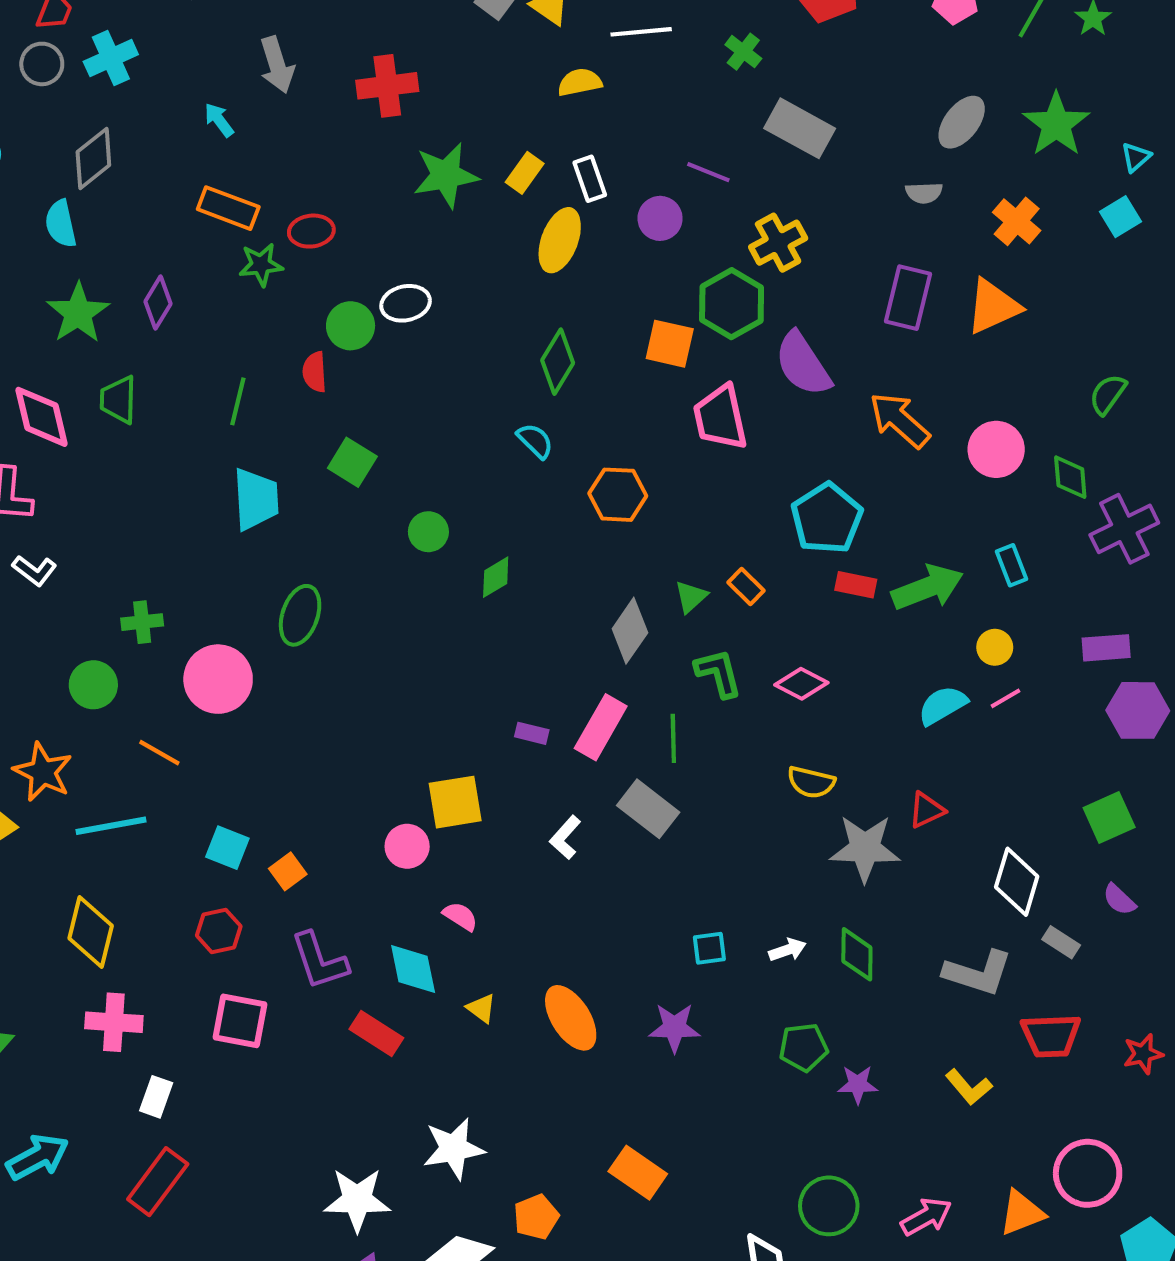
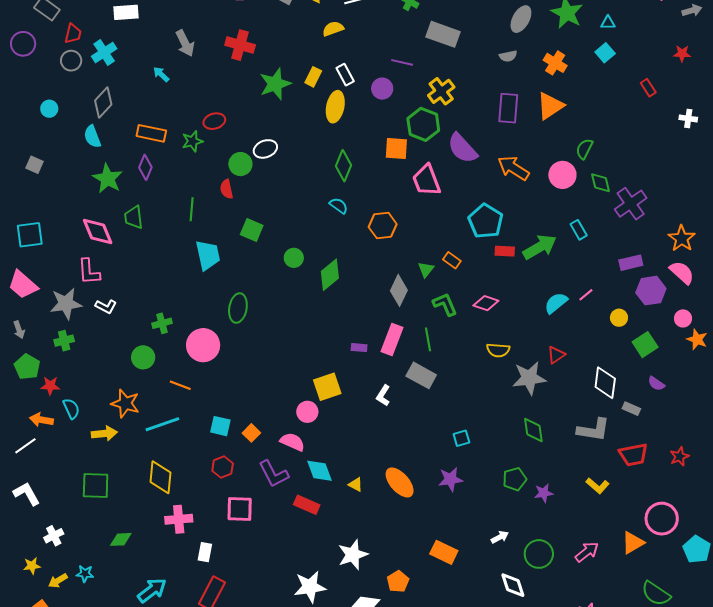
red cross: (387, 86) -> (240, 45), turned 32
cyan triangle: (1136, 157) -> (608, 23), turned 49
orange rectangle: (228, 208) -> (151, 133), moved
green semicircle: (1108, 394) -> (584, 149), moved
green diamond: (496, 577) -> (330, 275), size x1.5
yellow circle: (995, 647) -> (619, 318), moved
pink semicircle: (460, 916) -> (292, 442), moved, size x1.4
white arrow: (787, 950) -> (500, 537), moved

